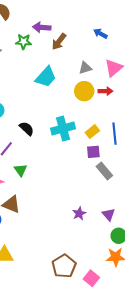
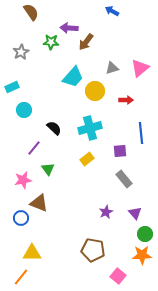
blue arrow: (100, 33) -> (112, 11), moved
yellow circle: (84, 91) -> (95, 91), moved
red arrow: (105, 91) -> (126, 100), moved
yellow rectangle: (92, 132) -> (87, 159), moved
gray rectangle: (104, 171) -> (124, 179), moved
brown pentagon: (64, 266) -> (93, 250), moved, turned -30

